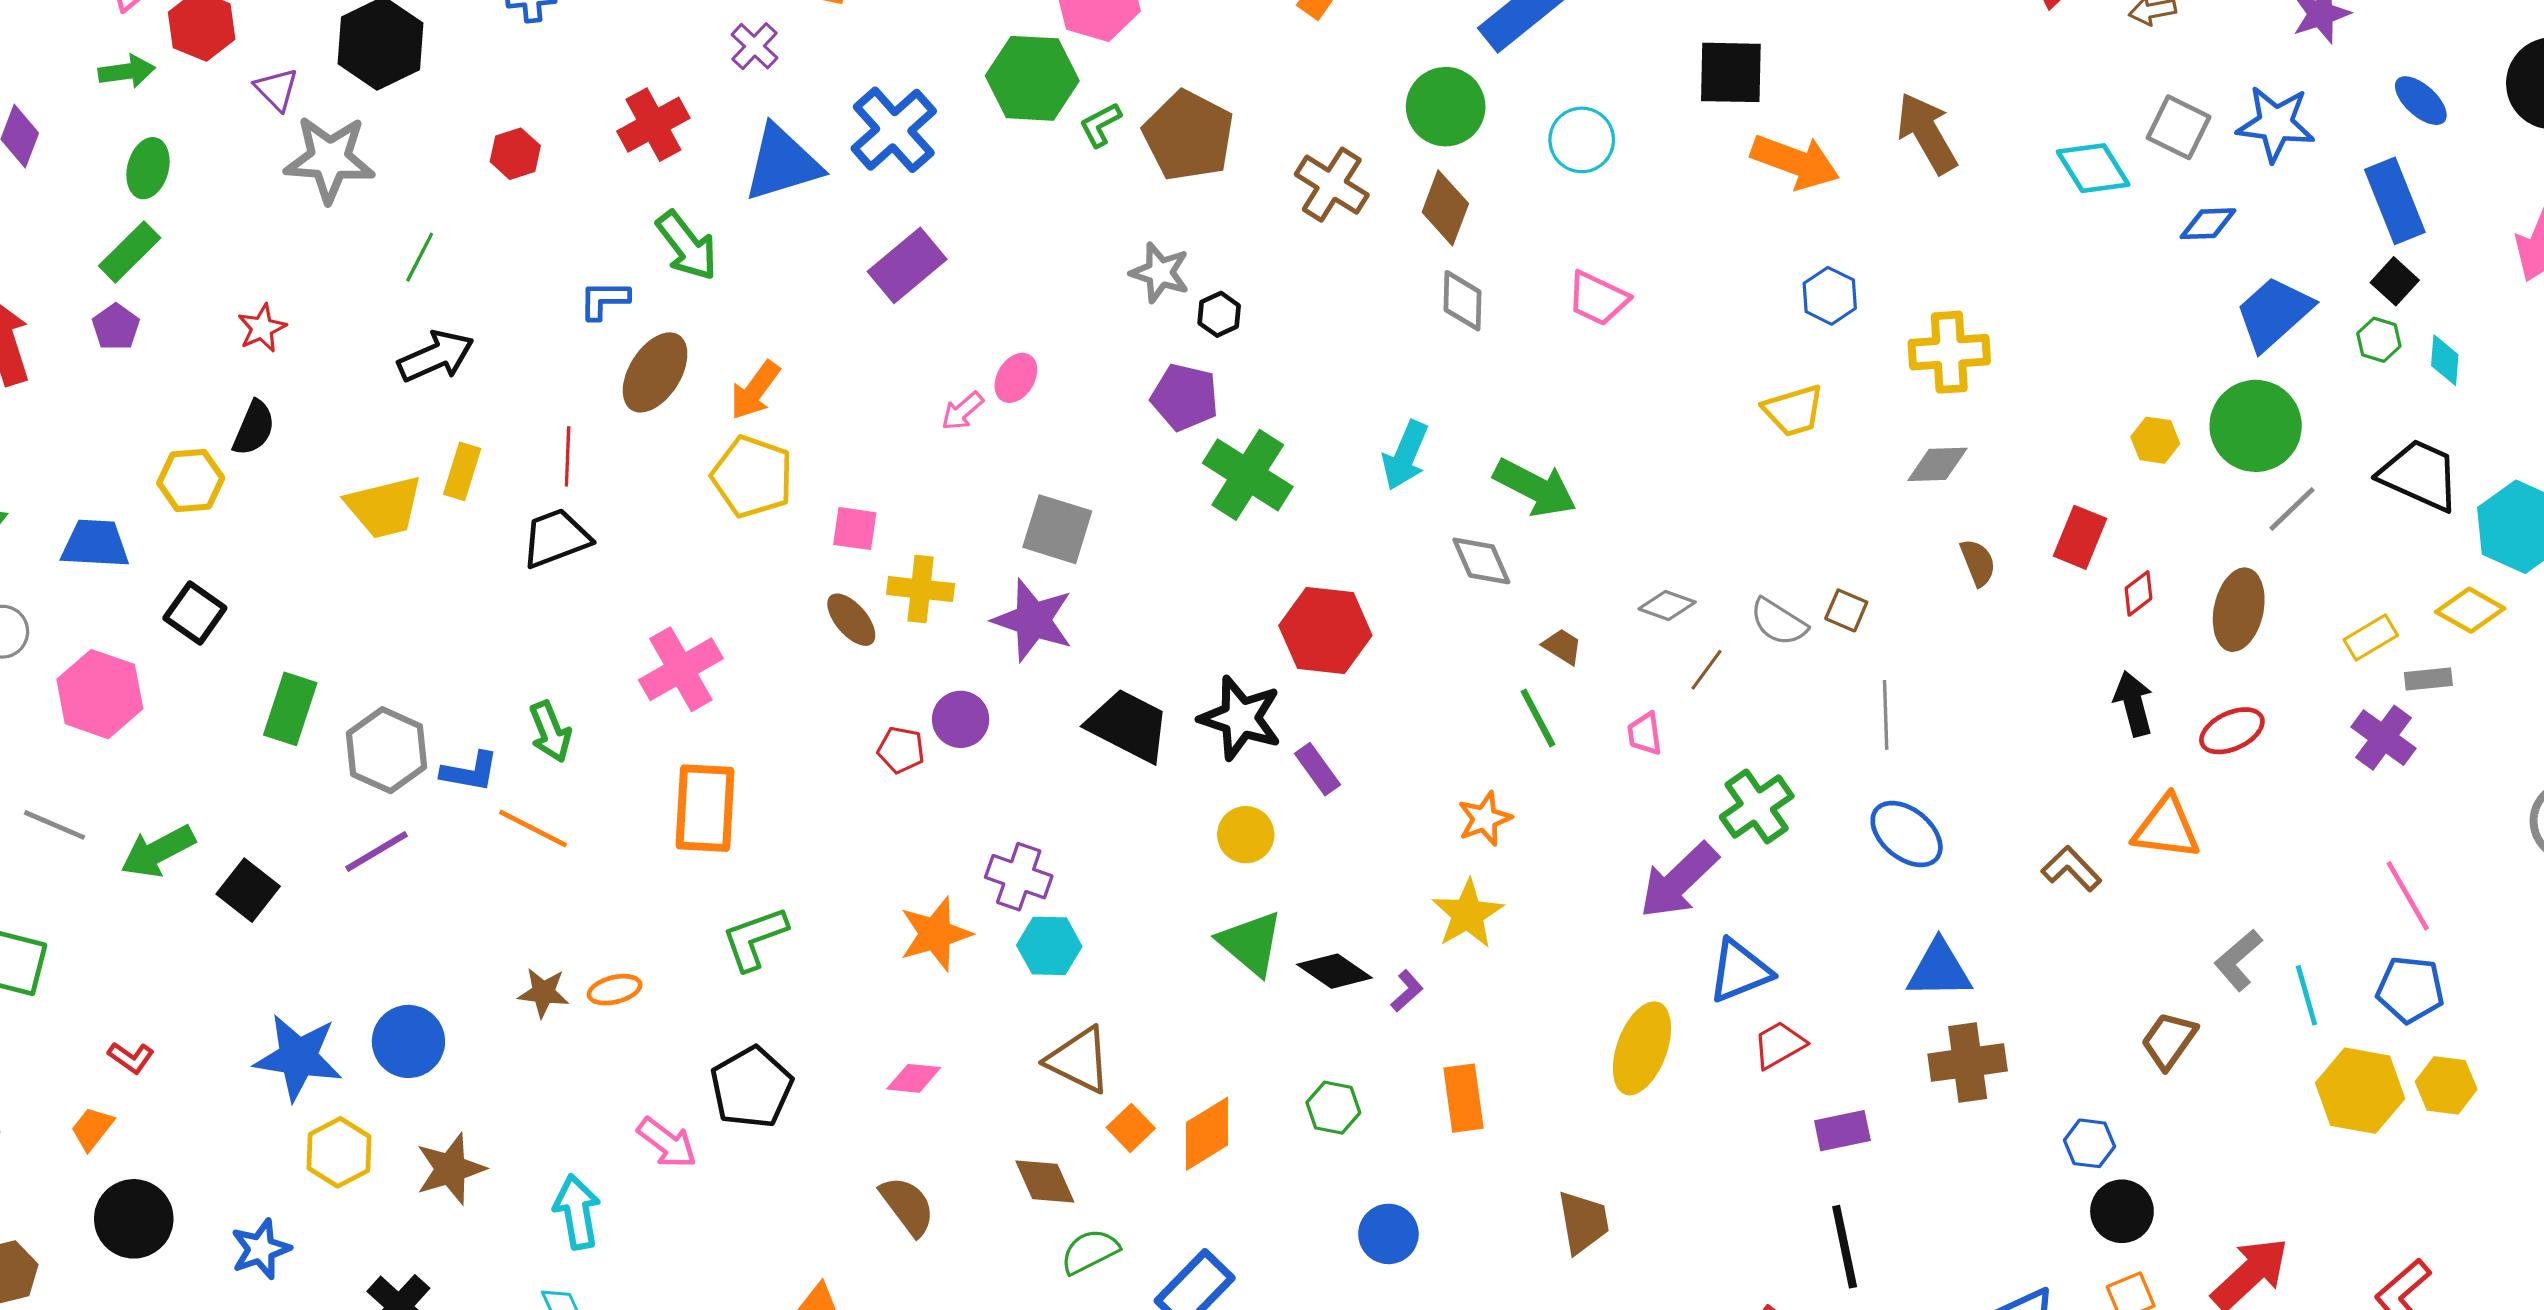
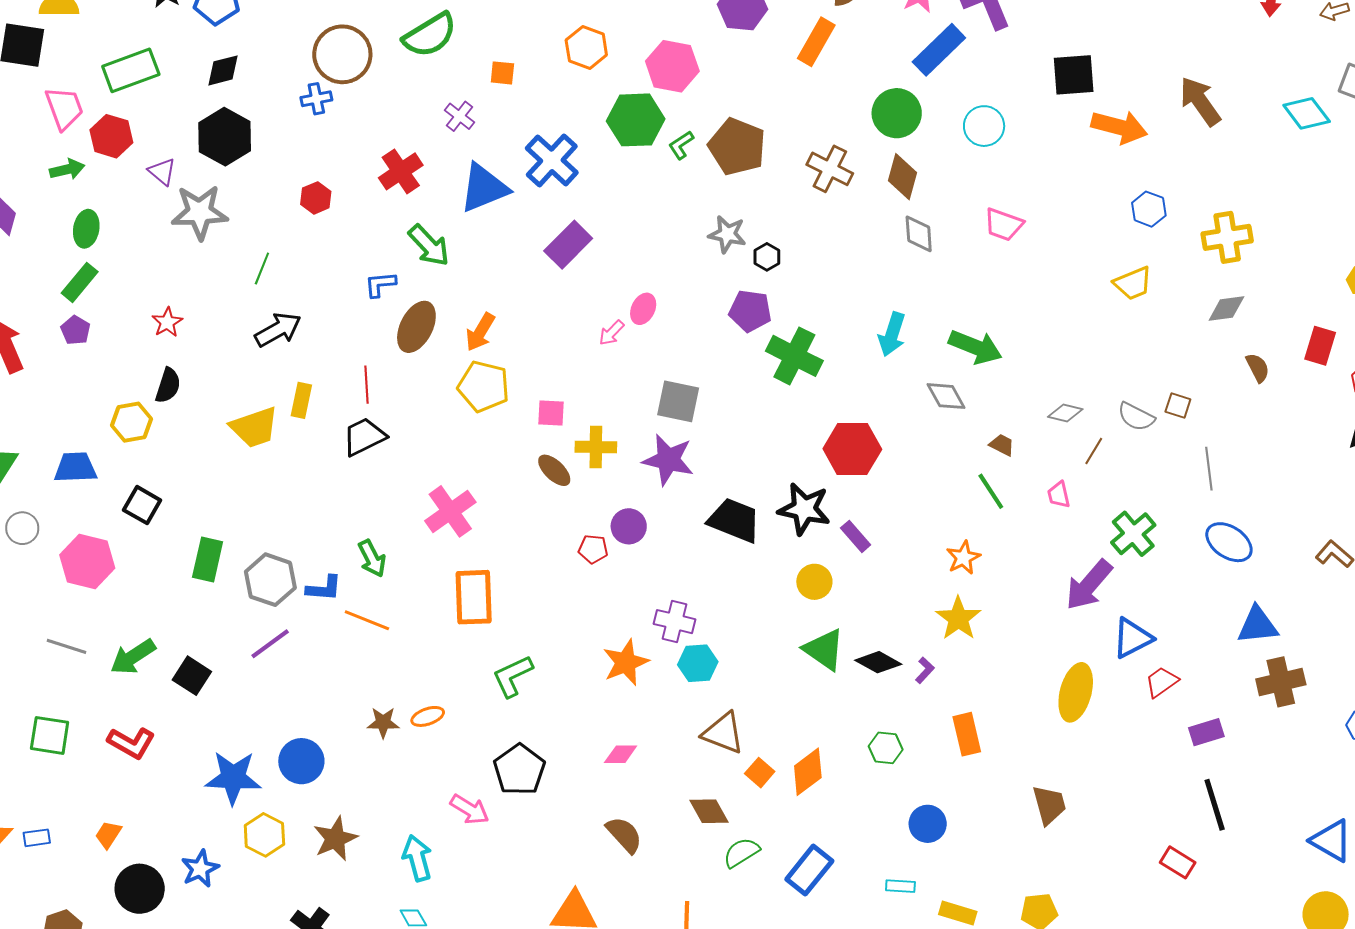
red L-shape: (131, 1058) -> (131, 743), moved, size x1.6
blue star: (261, 1249) -> (200, 869), moved

